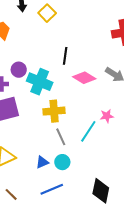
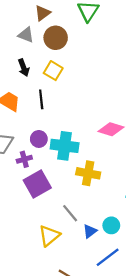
black line: (65, 56) -> (41, 99), moved
yellow cross: (54, 111) -> (88, 173), turned 30
gray line: (61, 137) -> (70, 213), moved

